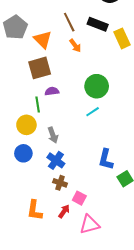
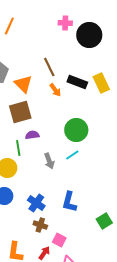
black rectangle: (98, 24) -> (77, 82), moved
gray arrow: (53, 135) -> (49, 161), moved
blue L-shape: (106, 159) -> (69, 202), moved

